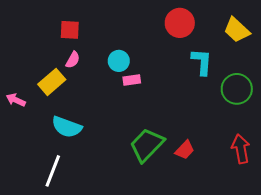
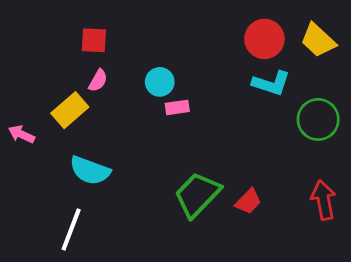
red circle: (180, 23) -> (264, 39), moved
cyan L-shape: (202, 62) -> (271, 83), turned 104

